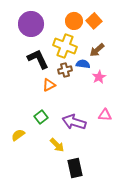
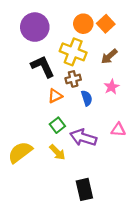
blue semicircle: (83, 64) -> (87, 98), moved, turned 64
green square: (41, 117) -> (57, 125), moved
yellow semicircle: (18, 135) -> (20, 152), size x1.6
yellow arrow: (57, 145) -> (57, 152), moved

